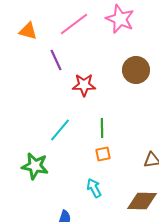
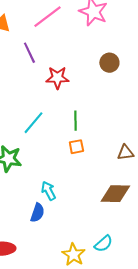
brown circle: (136, 70) -> (109, 63), size x0.7
cyan arrow: (94, 188) -> (48, 191), moved

